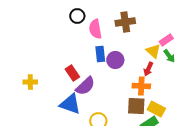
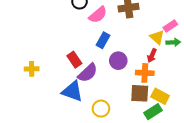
pink semicircle: (95, 29) -> (98, 15), turned -120
blue rectangle: (100, 54) -> (103, 40), turned 35
green arrow: (169, 56) -> (173, 42), turned -56
purple circle: (115, 60) -> (118, 61), moved

